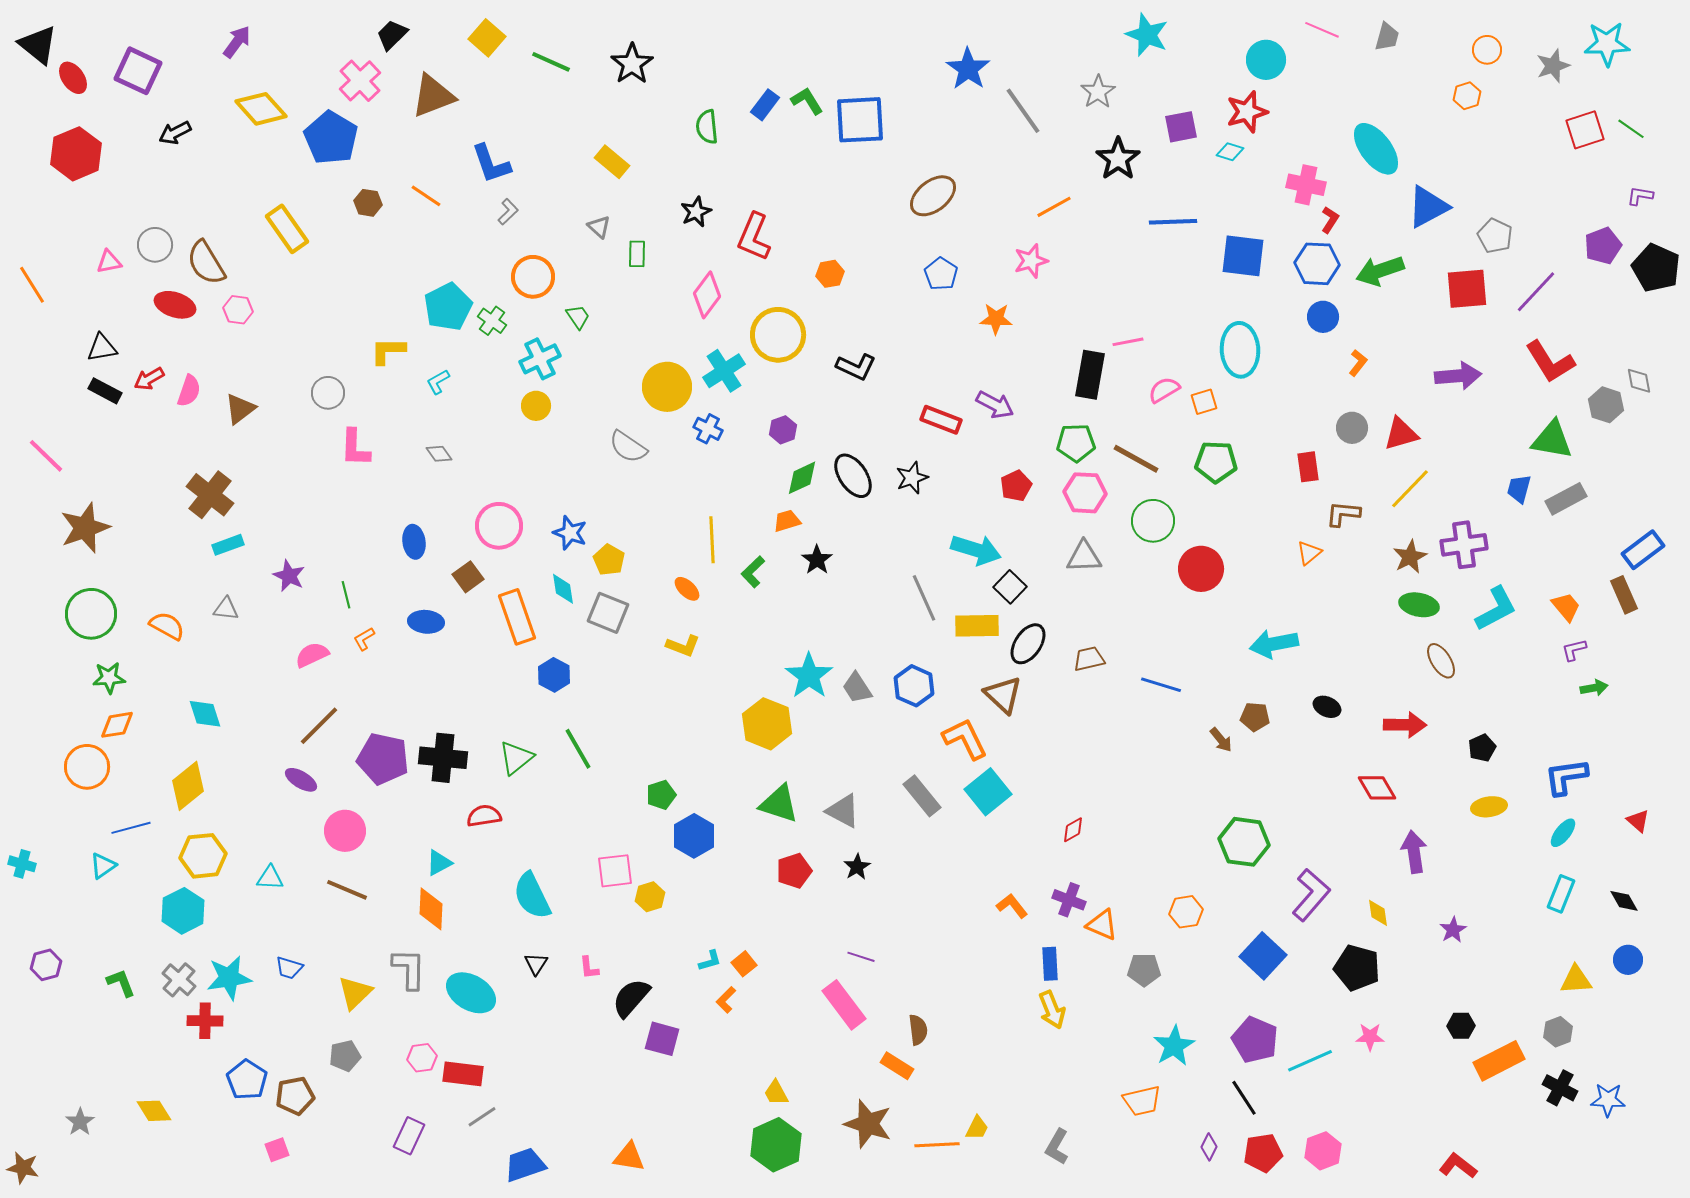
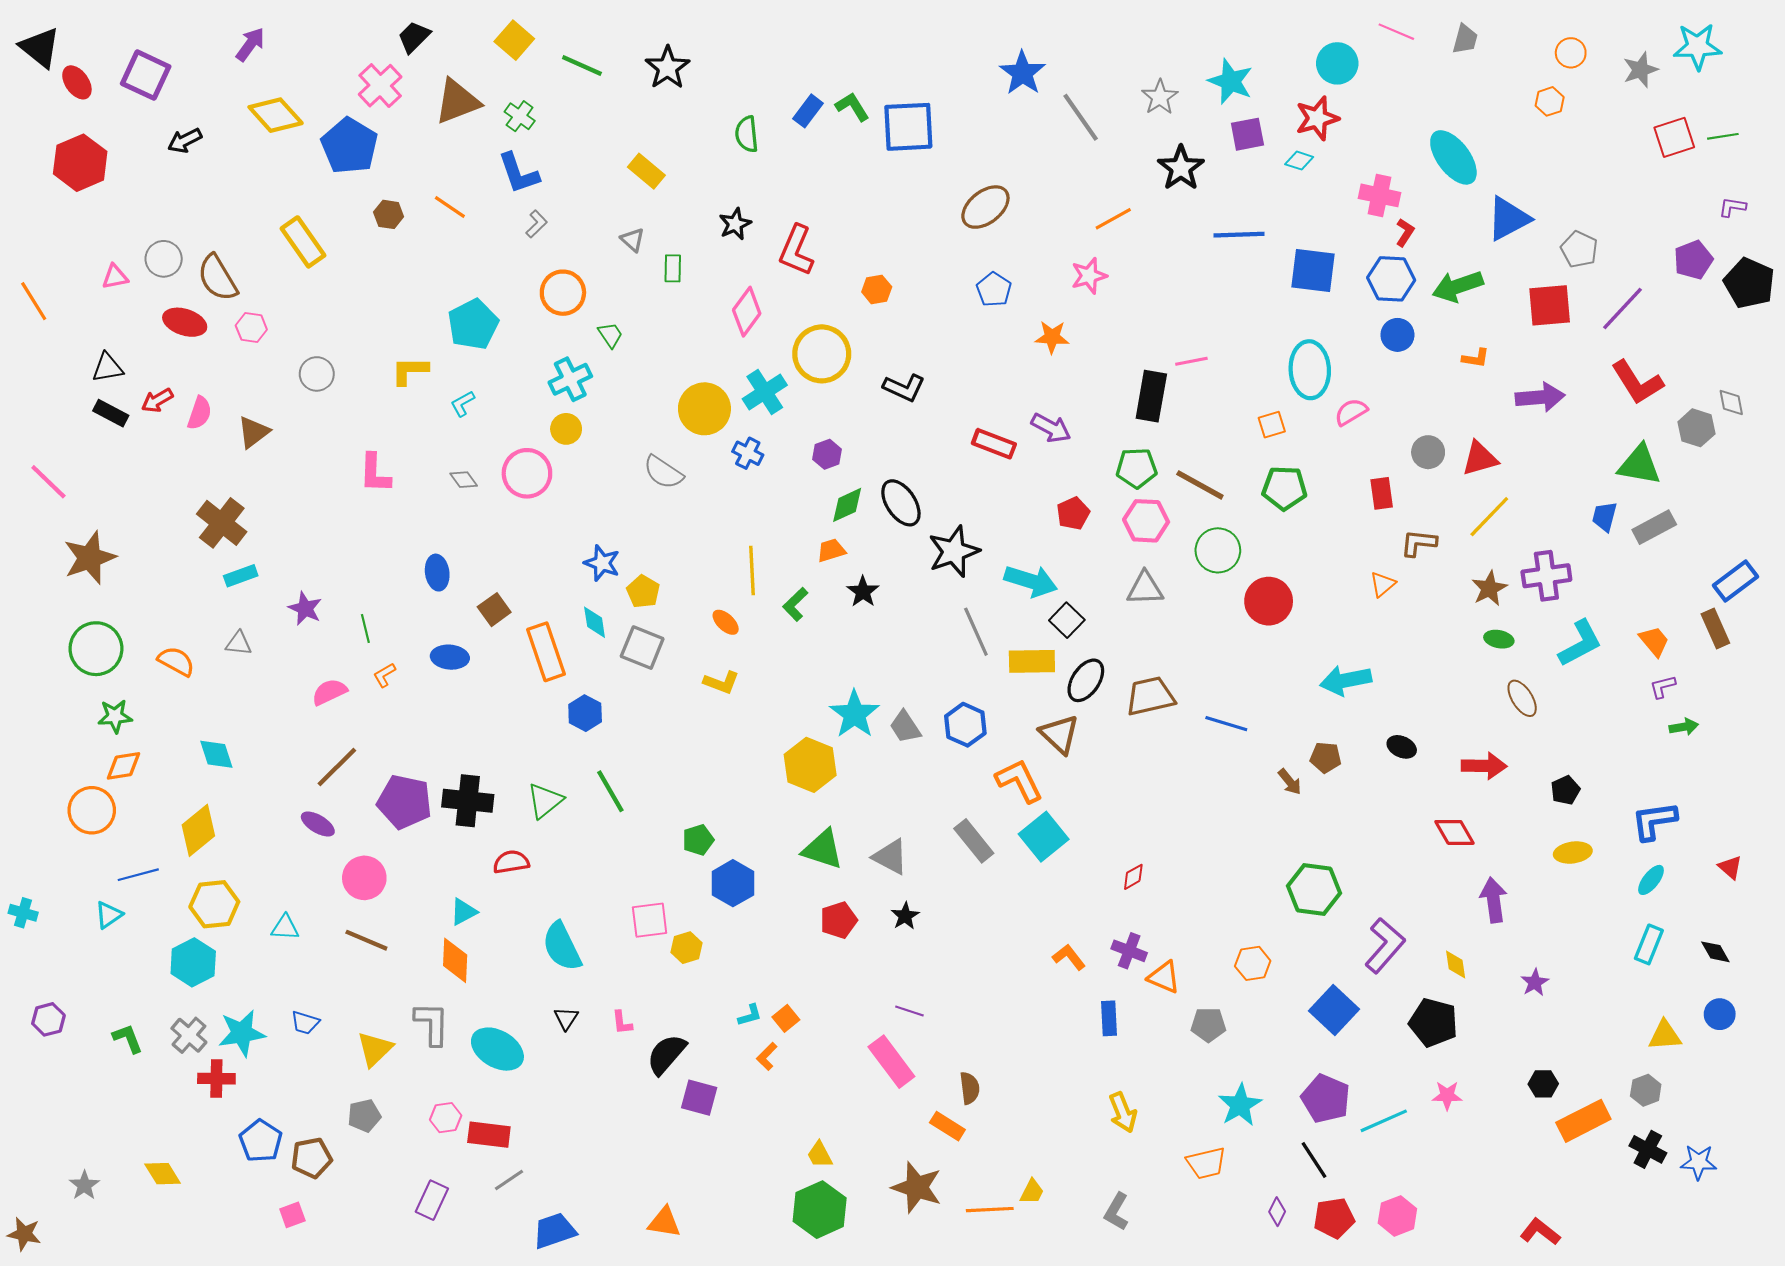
cyan star: (1147, 35) -> (1231, 81), moved
green line: (1631, 129) -> (1723, 136), turned -44
green cross: (492, 321) -> (520, 116), moved
orange L-shape: (1358, 363) -> (1476, 358), moved, turned 60
pink semicircle: (1164, 390) -> (1351, 412), moved
gray circle: (328, 393) -> (317, 374), moved
black star: (912, 478) -> (954, 551), moved, size x1.5
pink circle: (499, 526) -> (527, 473), moved
green ellipse: (1419, 605) -> (1499, 639), size x0.7
brown trapezoid: (1089, 659) -> (1150, 696), size x1.5
yellow arrow: (1052, 1010) -> (1123, 1112), moved

